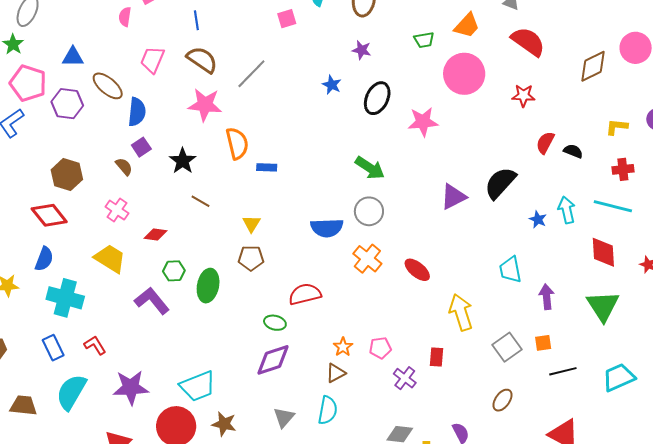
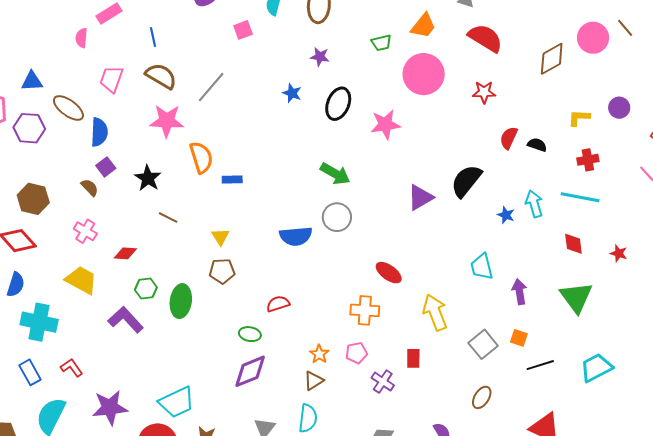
red diamond: (603, 252) -> (573, 244), size x0.7
orange cross: (367, 259) -> (365, 310), moved, turned -32
red semicircle: (305, 294) -> (278, 304), size x0.7
orange square: (543, 343) -> (519, 338), turned 30

